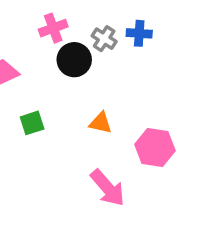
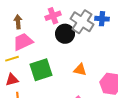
gray cross: (104, 39) -> (82, 22), size x1.6
green square: (32, 123) -> (41, 70), size x1.6

